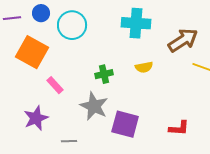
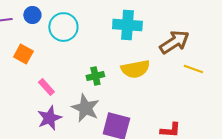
orange square: (32, 52) -> (23, 54), size x0.6
yellow semicircle: (144, 67) -> (135, 69), size x1.6
purple star: (36, 118) -> (49, 118), moved

